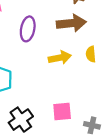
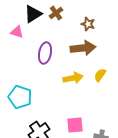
yellow semicircle: (91, 54) -> (100, 75), turned 40

